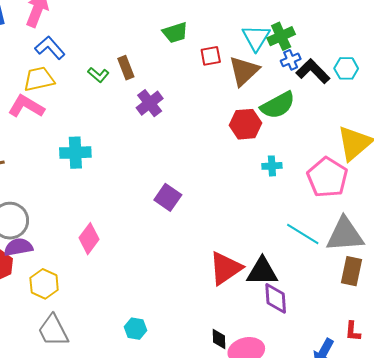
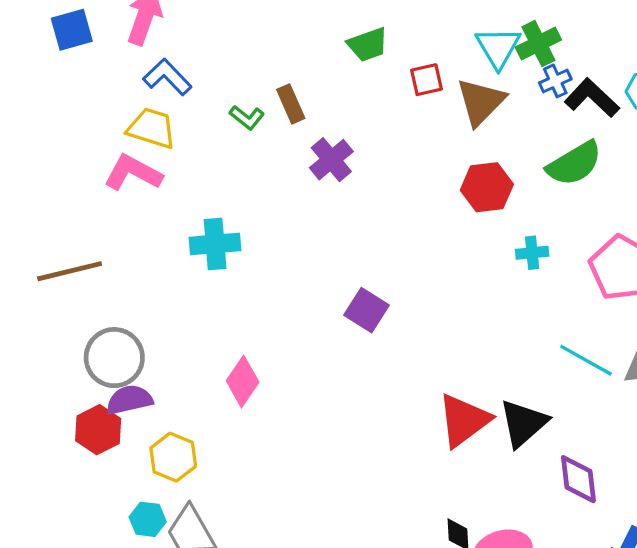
yellow trapezoid: (39, 79) -> (152, 128), turned 32
green semicircle: (278, 105) -> (574, 164), moved
black triangle: (262, 272) -> (523, 423), turned -40
purple diamond: (276, 298) -> (578, 479), moved
cyan hexagon: (135, 329) -> (148, 519), moved

